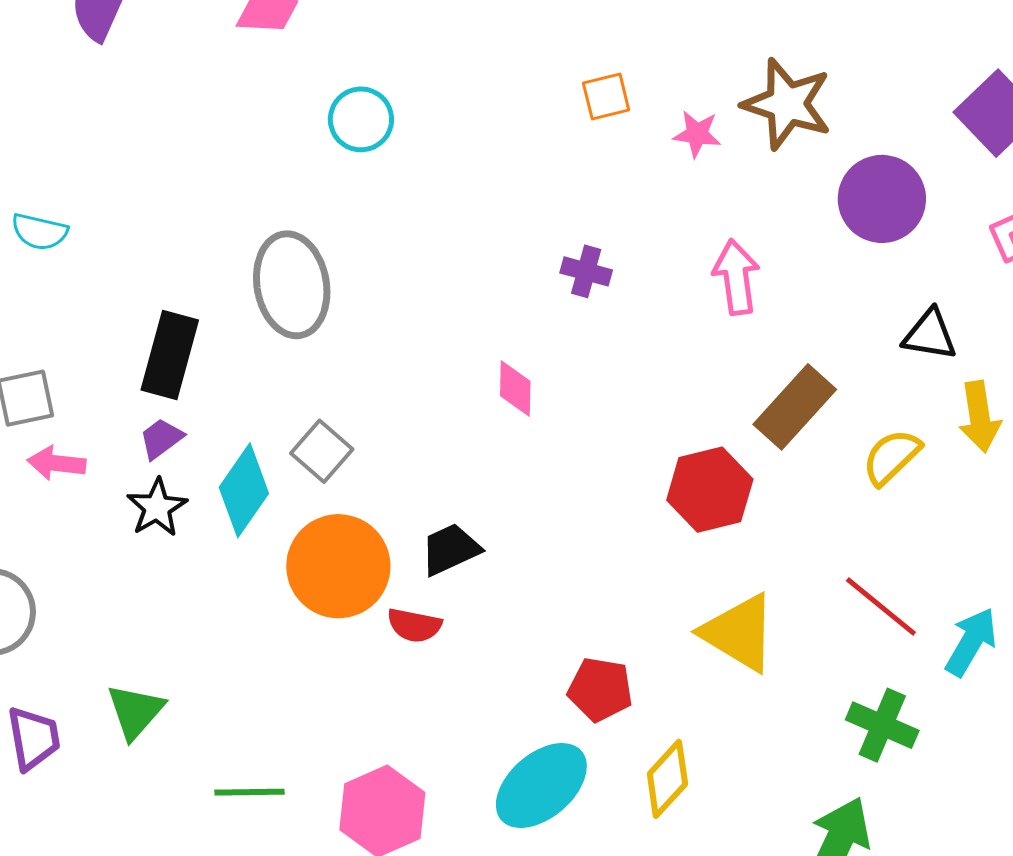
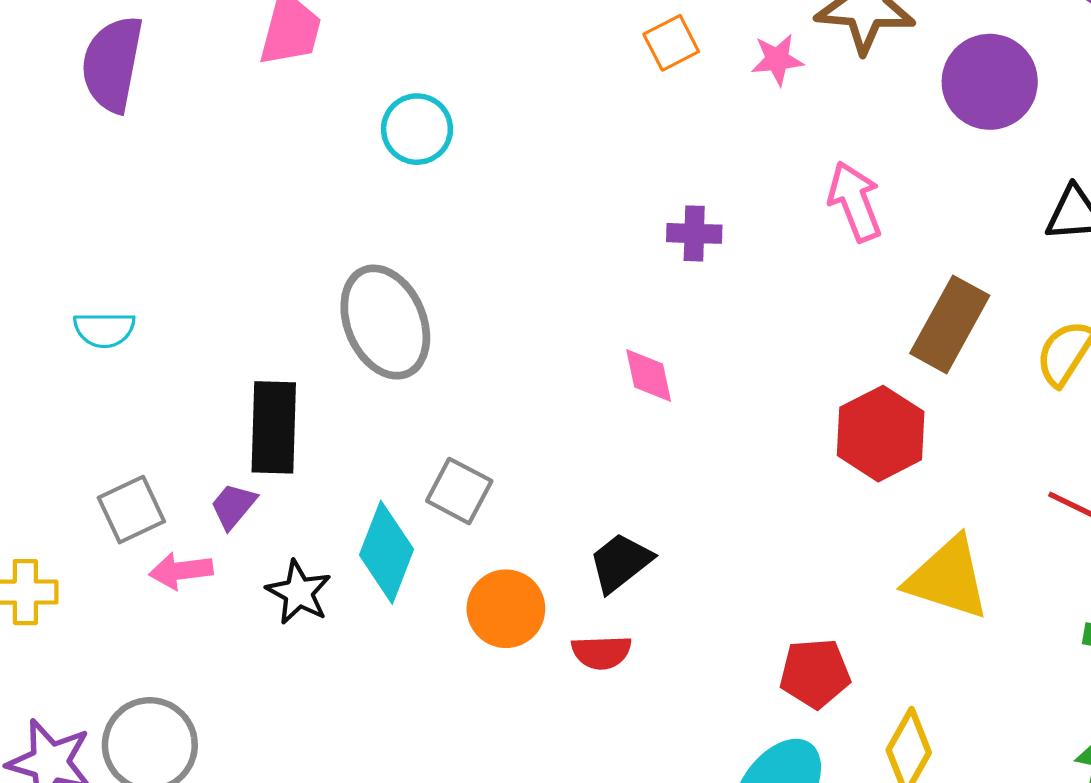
purple trapezoid: (161, 439) -> (233, 506), moved
orange circle: (338, 566) -> (506, 609), size x0.7

